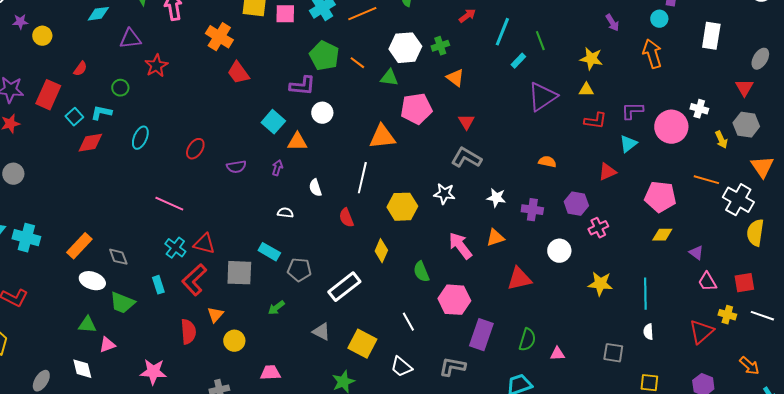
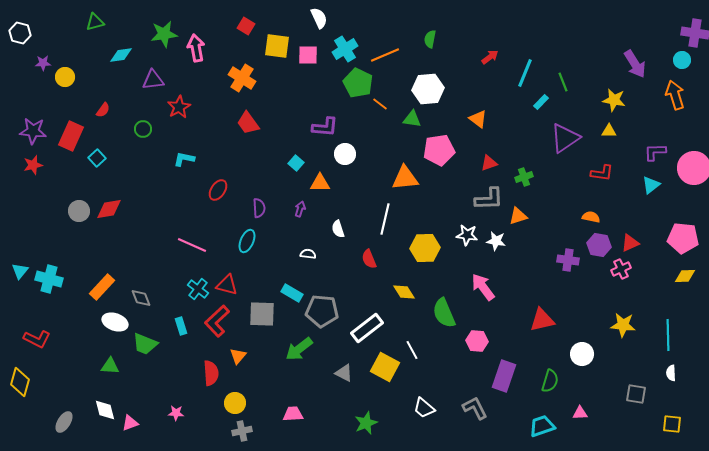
purple arrow: (612, 23) -> (635, 64), size x1.6
green cross: (440, 46) -> (524, 177), moved
green pentagon: (324, 56) -> (358, 83), moved
red trapezoid: (238, 73) -> (248, 123), moved
cyan L-shape: (101, 113) -> (184, 159), moved
red L-shape: (595, 121) -> (602, 173), moved
cyan square: (273, 122) -> (296, 163), size x0.7
red triangle: (466, 122) -> (489, 163), turned 42
cyan ellipse: (140, 138) -> (247, 241), moved
red diamond: (90, 143) -> (109, 209), moved
gray L-shape: (466, 158) -> (489, 199), turned 148
orange semicircle: (547, 162) -> (591, 217), moved
purple semicircle: (236, 167) -> (259, 208), turned -84
red triangle: (607, 172) -> (630, 243), moved
gray circle: (13, 174) -> (79, 211), moved
white star: (496, 198) -> (496, 241), moved
purple cross: (532, 210) -> (568, 260), moved
orange triangle: (495, 238) -> (518, 216), moved
yellow diamond: (381, 251) -> (404, 292), turned -55
white circle: (559, 251) -> (582, 354), moved
gray pentagon: (299, 270) -> (322, 311), size x1.4
green semicircle: (421, 272) -> (444, 313), size x1.4
pink hexagon: (454, 300) -> (477, 341), size x0.7
green arrow: (276, 308) -> (299, 349), size x1.6
white line: (408, 322) -> (412, 350), moved
yellow circle: (234, 341) -> (235, 403), moved
yellow square: (362, 344) -> (385, 367), moved
pink triangle: (107, 345) -> (130, 423), moved
pink triangle: (557, 354) -> (580, 413), moved
gray L-shape: (452, 367) -> (475, 408), turned 52
pink star: (153, 372) -> (176, 413), size x0.6

